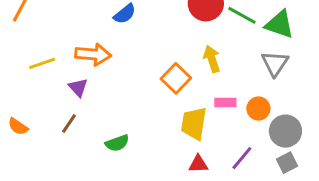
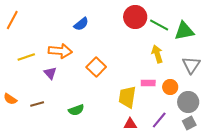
green triangle: (279, 24) -> (184, 31), turned -30
yellow arrow: (212, 59) -> (157, 54), moved
gray triangle: (275, 63) -> (191, 65), moved
orange square: (176, 78) -> (96, 67), moved
brown line: (69, 124) -> (37, 104), moved, turned 40

